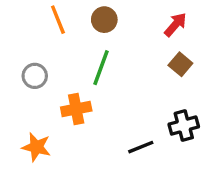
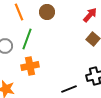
green line: (101, 68) -> (27, 39), moved

